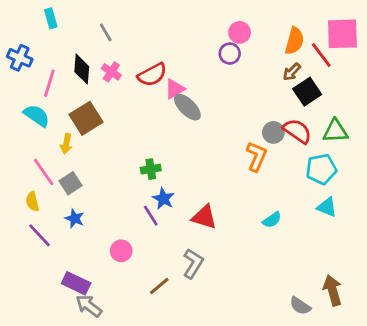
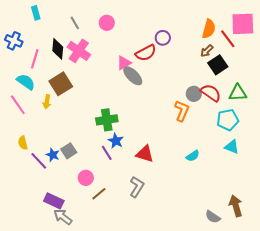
pink circle: (240, 32) -> (107, 23), moved
pink cross: (111, 72) -> (79, 51), size x1.6
red semicircle: (152, 75) -> (146, 53), moved
green cross: (151, 169) -> (107, 120), size x1.5
pink line: (44, 172) -> (18, 105), moved
gray square: (70, 183) -> (69, 151), moved
purple line: (39, 235) -> (39, 161), moved
brown line: (159, 286) -> (99, 194), moved

